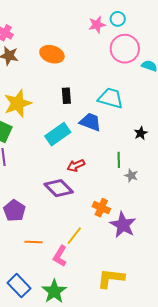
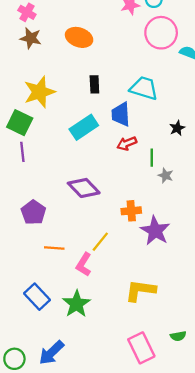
blue trapezoid: (90, 122) -> (121, 114), turned -115
red arrow: (76, 165) -> (127, 143), moved
orange cross: (101, 208) -> (131, 211), turned -30

